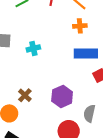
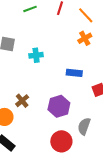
orange cross: (80, 26) -> (85, 38), turned -32
blue rectangle: (86, 54) -> (74, 73), moved, size x0.7

